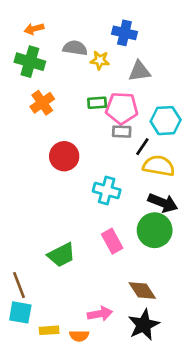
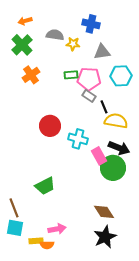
green cross: (30, 62) -> (22, 45), turned 30
cyan hexagon: (166, 121) -> (121, 76), moved
gray rectangle: (122, 132) -> (89, 96), turned 32
black line: (142, 147) -> (104, 107), turned -56
red circle: (64, 156) -> (50, 126), moved
pink rectangle: (112, 241) -> (99, 156), moved
pink arrow: (100, 314) -> (57, 229), moved
orange semicircle: (79, 336) -> (47, 245), moved

